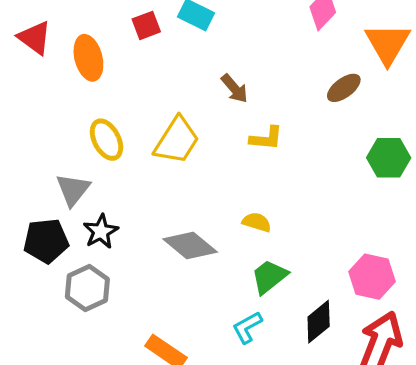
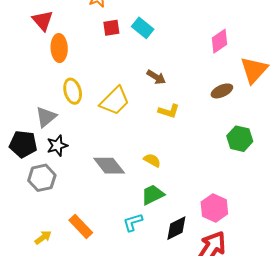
orange ellipse: (88, 58) -> (59, 48), moved
brown arrow: (235, 89) -> (156, 77), turned -30

